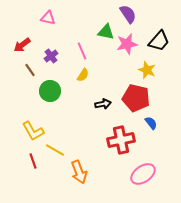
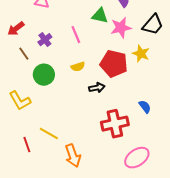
yellow semicircle: (83, 75) -> (78, 67), moved, turned 40
red pentagon: (136, 98) -> (114, 64), moved
yellow L-shape: (33, 131) -> (20, 101), moved

